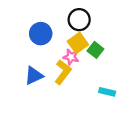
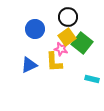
green square: (95, 50) -> (82, 43), size x1.5
yellow L-shape: (63, 72) -> (54, 62), turned 140

